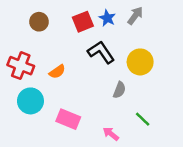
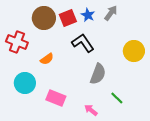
brown circle: (39, 22) -> (44, 18), moved, size x1.5
yellow circle: (140, 62) -> (134, 51), moved
red cross: (21, 66) -> (17, 42), moved
gray semicircle: (119, 90) -> (98, 74), size x1.5

